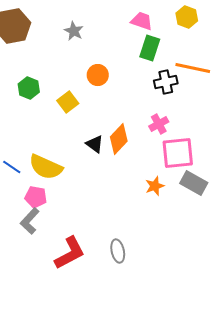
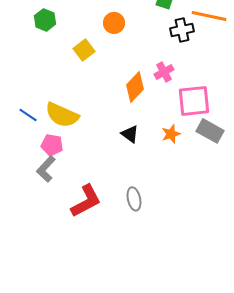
green hexagon: (29, 88) -> (45, 20), moved
pink cross: (159, 124) -> (164, 72), moved
black triangle: (95, 144) -> (130, 134), moved

